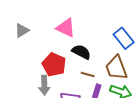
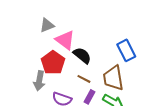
pink triangle: (66, 28) -> (65, 40), moved
gray triangle: (22, 31) -> (47, 25), moved

